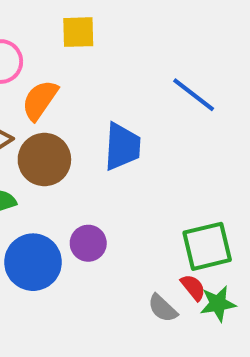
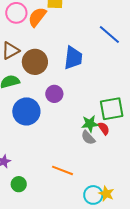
orange semicircle: (40, 100) -> (37, 17), moved
purple circle: (88, 243) -> (54, 94), moved
green star: (218, 304) -> (90, 124), moved

